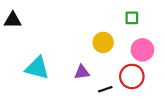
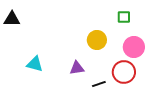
cyan triangle: (37, 68) -> (35, 64), size x0.7

